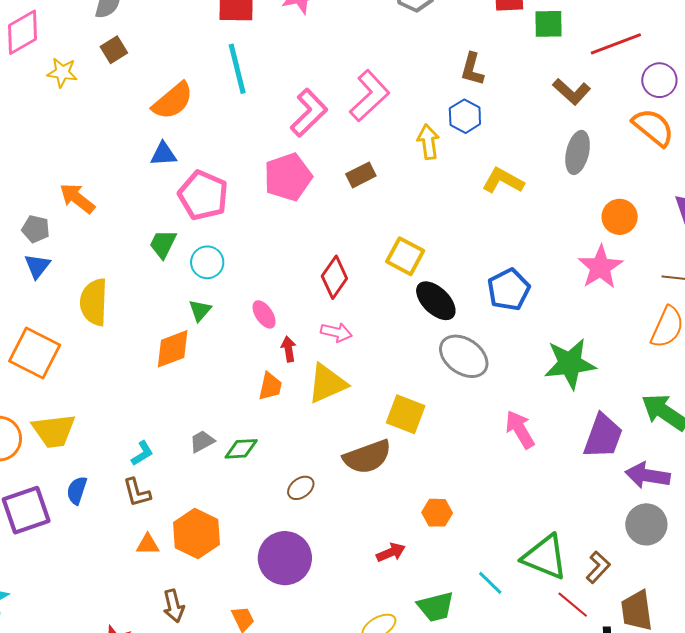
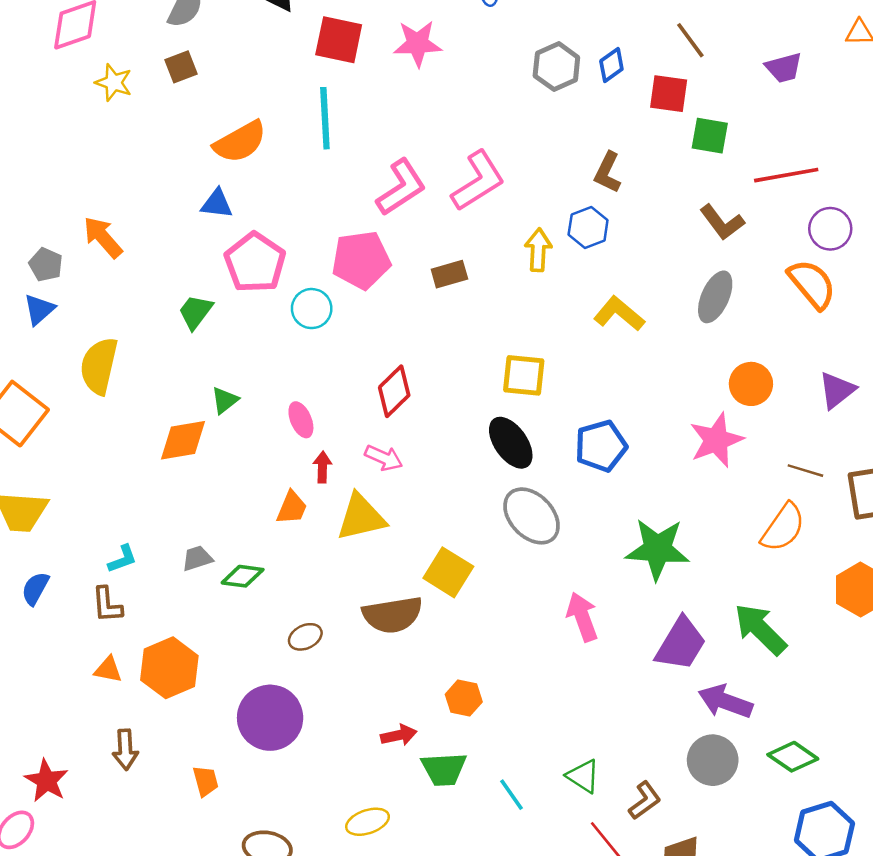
yellow square: (405, 256) -> (524, 375), moved, turned -33
cyan circle: (207, 262) -> (312, 309), moved
green triangle: (545, 557) -> (583, 776), size x0.6
green trapezoid: (436, 607) -> (444, 769), moved

